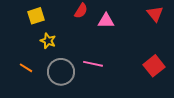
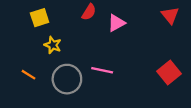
pink triangle: (106, 21) -> (116, 23), turned -30

